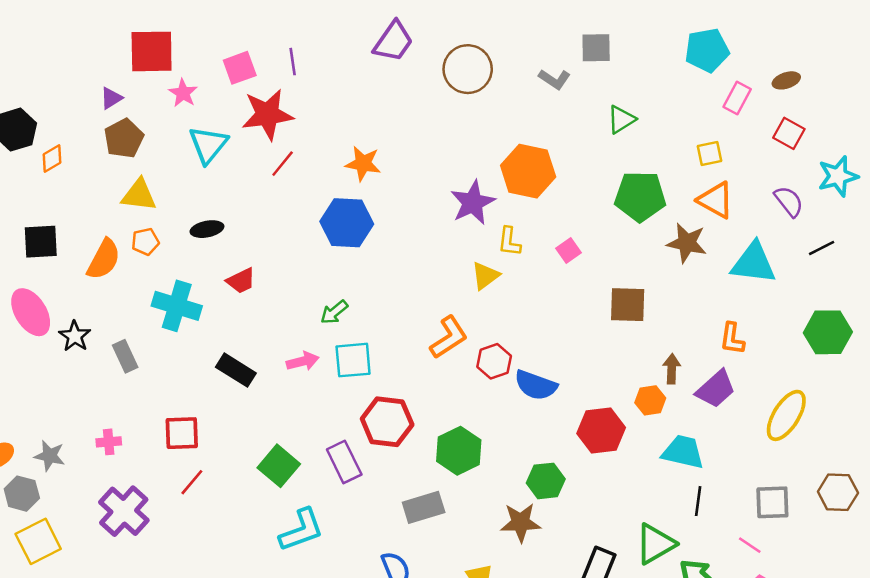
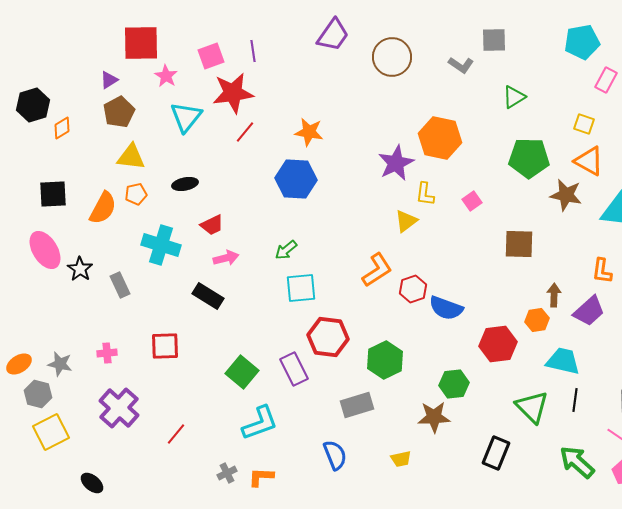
yellow square: (709, 153) -> (584, 124), turned 30
pink arrow: (303, 361) -> (226, 258), moved
red line: (192, 482) -> (176, 434), moved
green triangle: (655, 544) -> (532, 407), moved, turned -45

